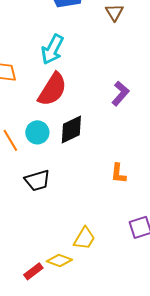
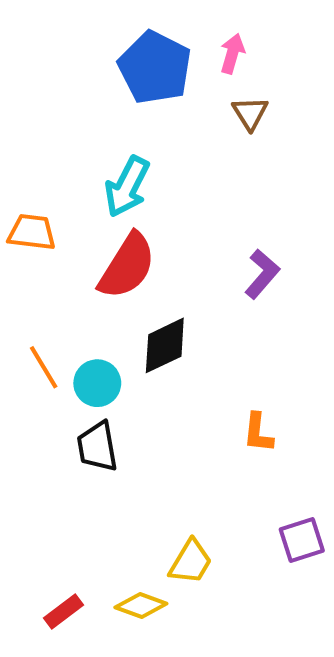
cyan circle: (37, 132) -> (97, 383), moved
black trapezoid: (37, 180) -> (97, 447), turned 96
red rectangle: (33, 271) -> (64, 611), moved

